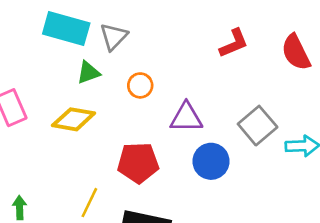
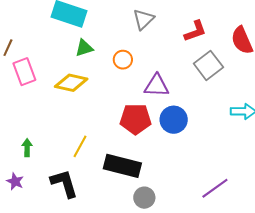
gray triangle: (114, 37) -> (143, 19), moved
gray square: (258, 126) -> (208, 65), moved
red pentagon: (138, 163) -> (136, 119), moved

